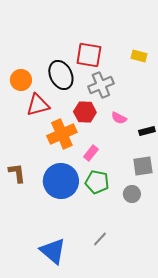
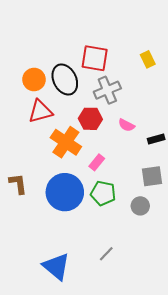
yellow rectangle: (139, 56) -> (148, 59), turned 49
orange circle: (21, 80) -> (34, 80), moved
orange cross: (62, 134) -> (66, 142), turned -32

